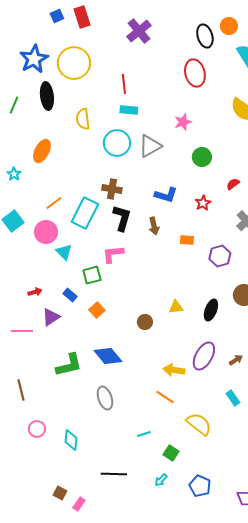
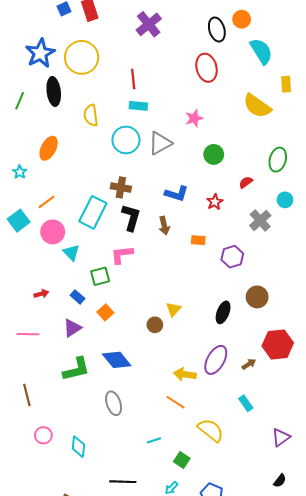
orange line: (54, 203) -> (46, 202), moved
yellow triangle: (176, 307) -> (173, 309), moved, turned -42
purple triangle: (51, 317) -> (72, 328), moved

